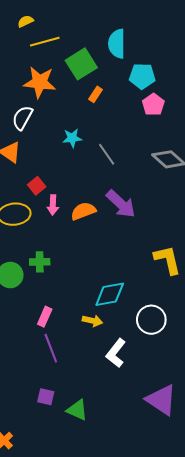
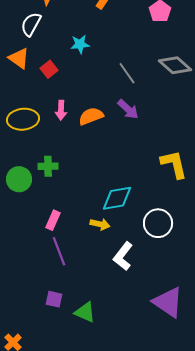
gray line: (107, 154) -> (127, 73), moved
red square: (37, 186) -> (49, 69), moved
purple arrow: (121, 204) -> (128, 109), size x0.7

